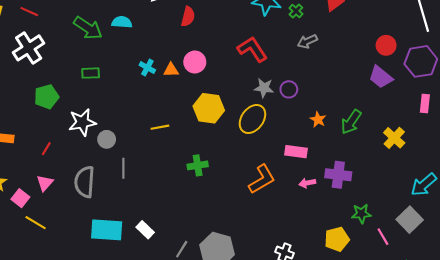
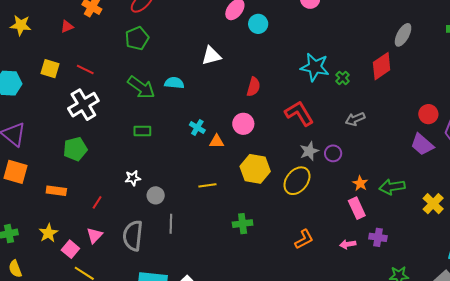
red semicircle: (188, 17) -> (253, 87), moved
gray arrow: (307, 41) -> (355, 119), moved
orange triangle: (171, 70) -> (217, 141), moved
gray star: (264, 88) -> (309, 151), turned -30
green pentagon: (46, 97) -> (75, 149), moved
white star: (82, 122) -> (133, 178), size x0.6
green arrow: (351, 122) -> (392, 187), turned 45
pink rectangle: (296, 152) -> (357, 208), moved, turned 55
purple cross: (338, 175) -> (378, 237), size x0.7
orange L-shape: (262, 179) -> (304, 239), size x0.7

